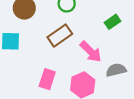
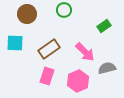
brown rectangle: (60, 36) -> (49, 49), moved

